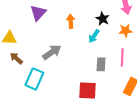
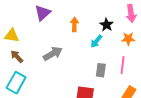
cyan rectangle: (34, 79) -> (16, 83), moved

